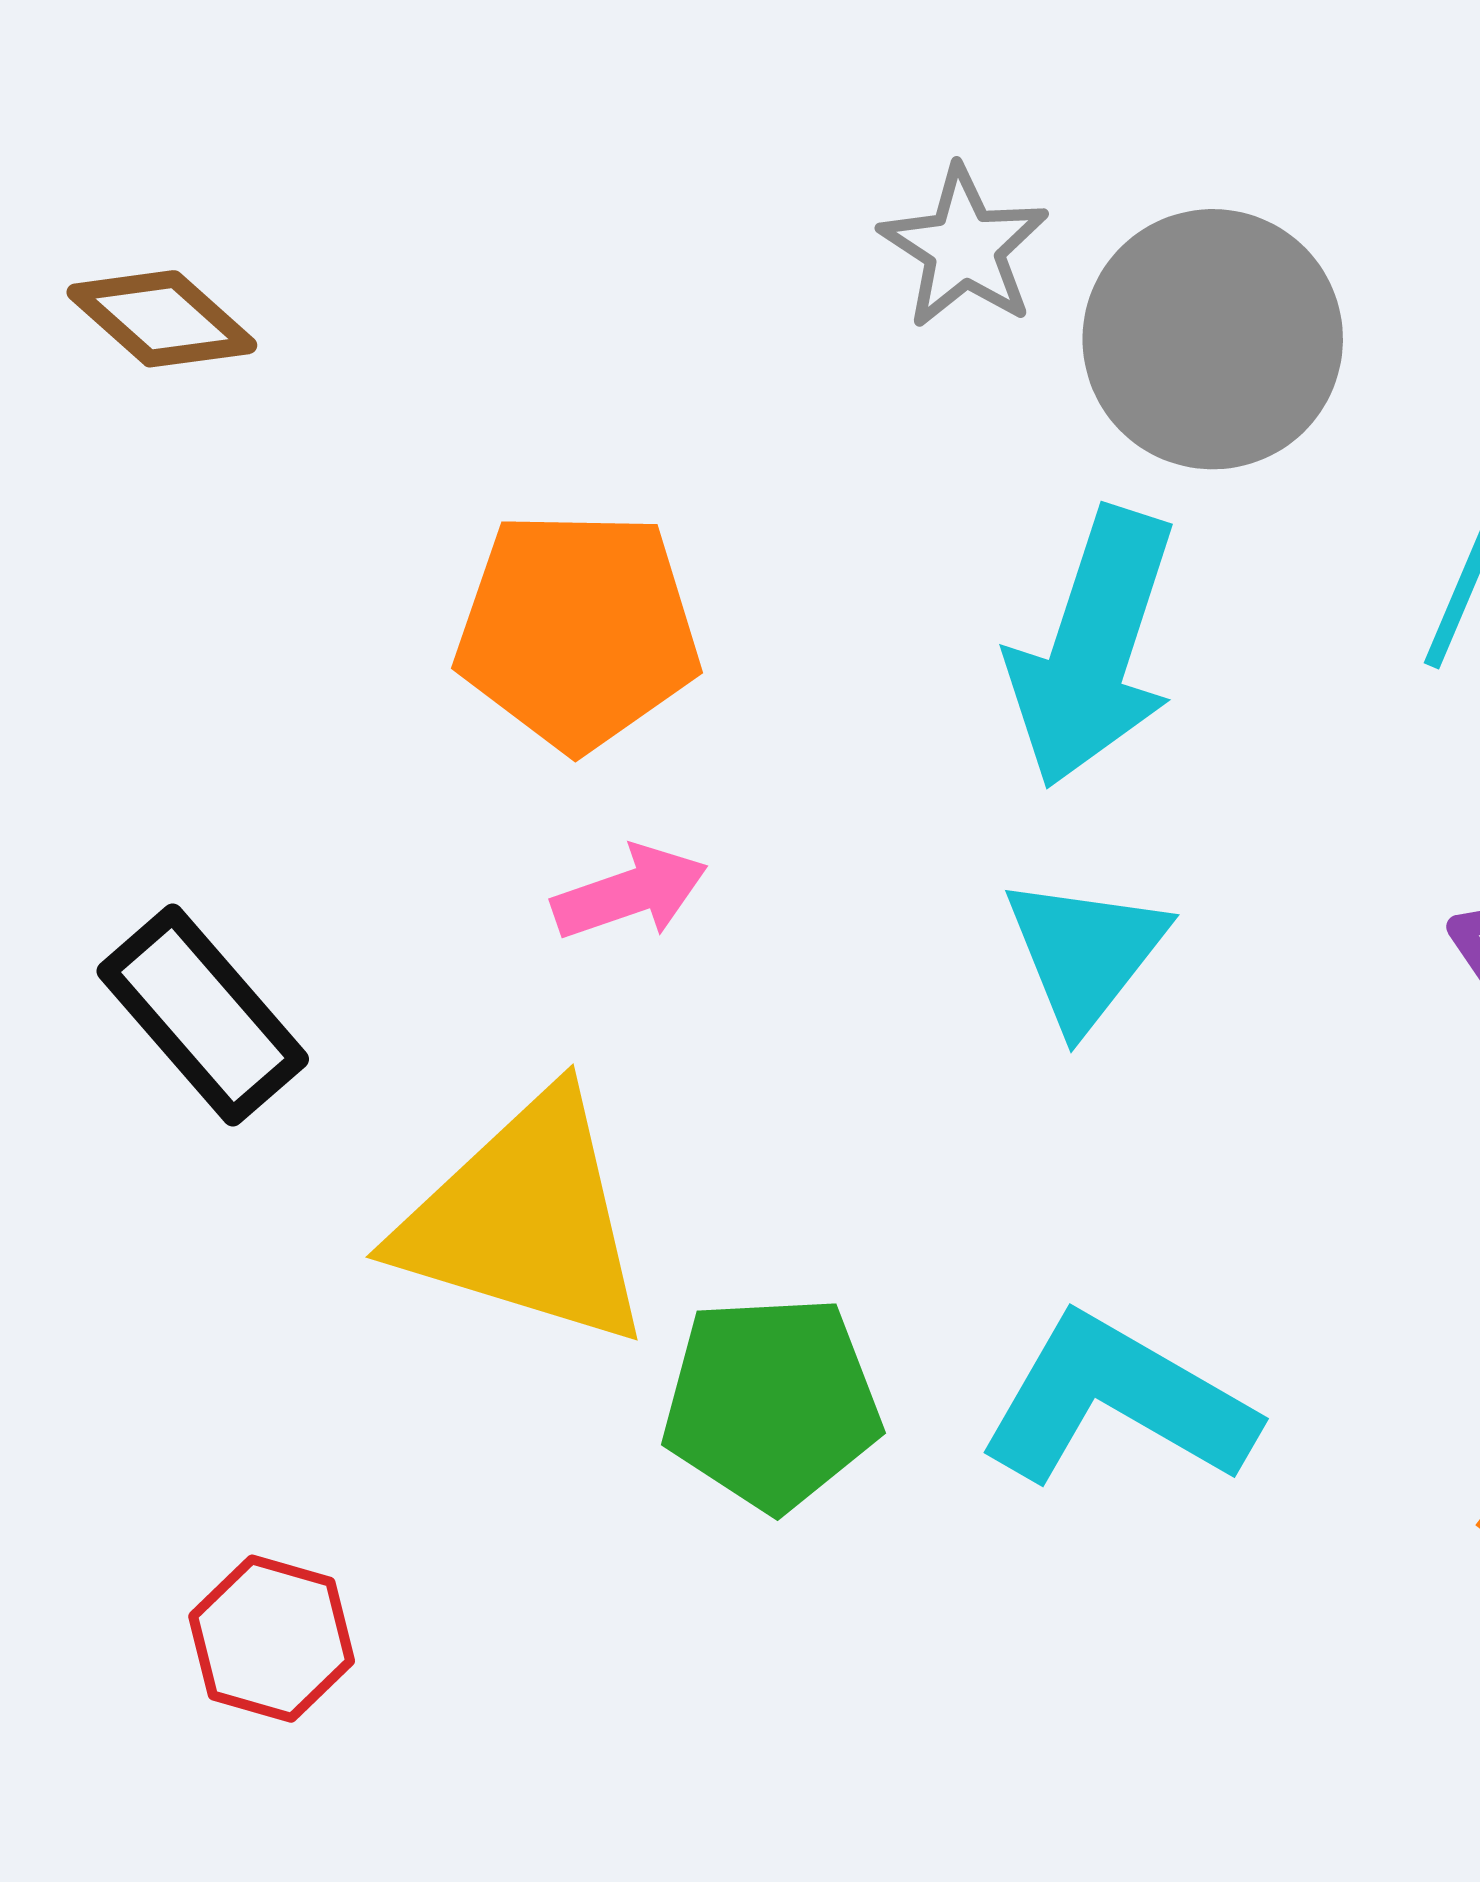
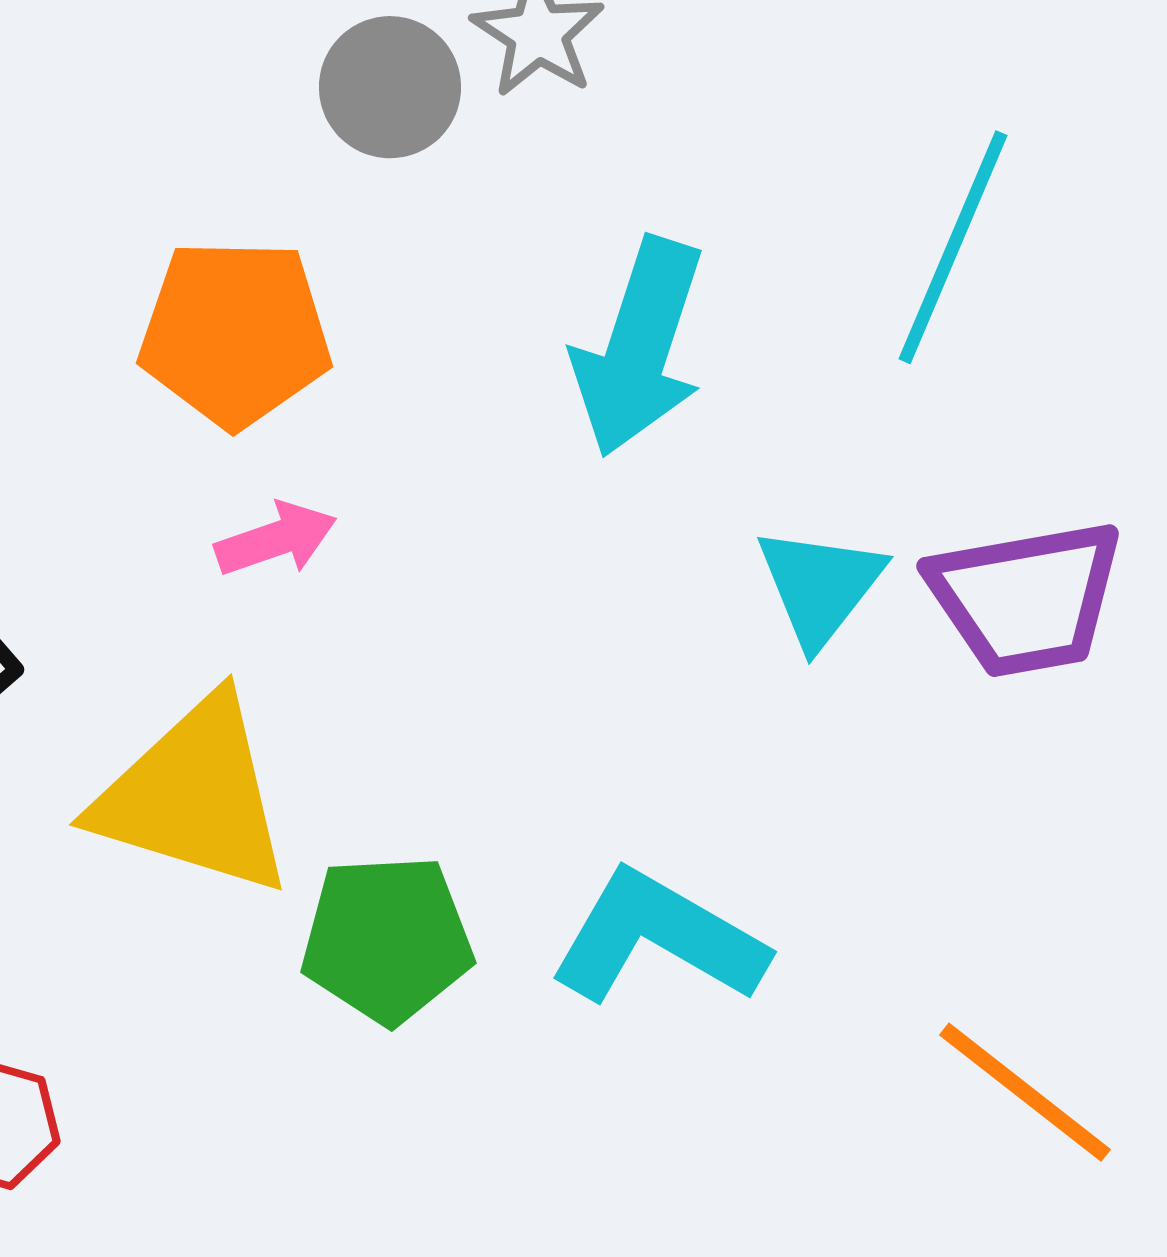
gray circle: (1213, 339) -> (390, 87), moved, size x0.7
cyan triangle: (1085, 953) -> (820, 586), moved

